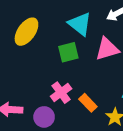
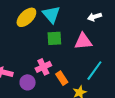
cyan triangle: (80, 24) -> (51, 14), moved

